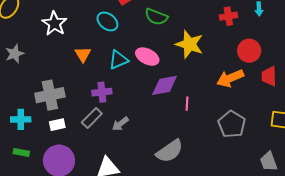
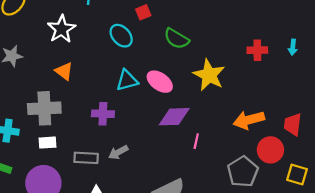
red circle: (249, 51) -> (270, 150), moved
orange triangle: (83, 54) -> (64, 71), moved, turned -30
gray rectangle: (92, 118) -> (86, 158), moved, turned 40

